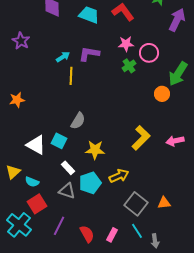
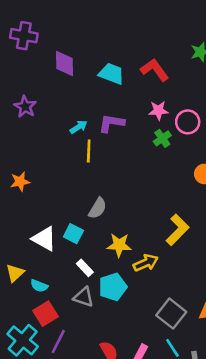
yellow arrow: (119, 176) -> (146, 263), moved
purple line: (59, 226) -> (58, 342), moved

